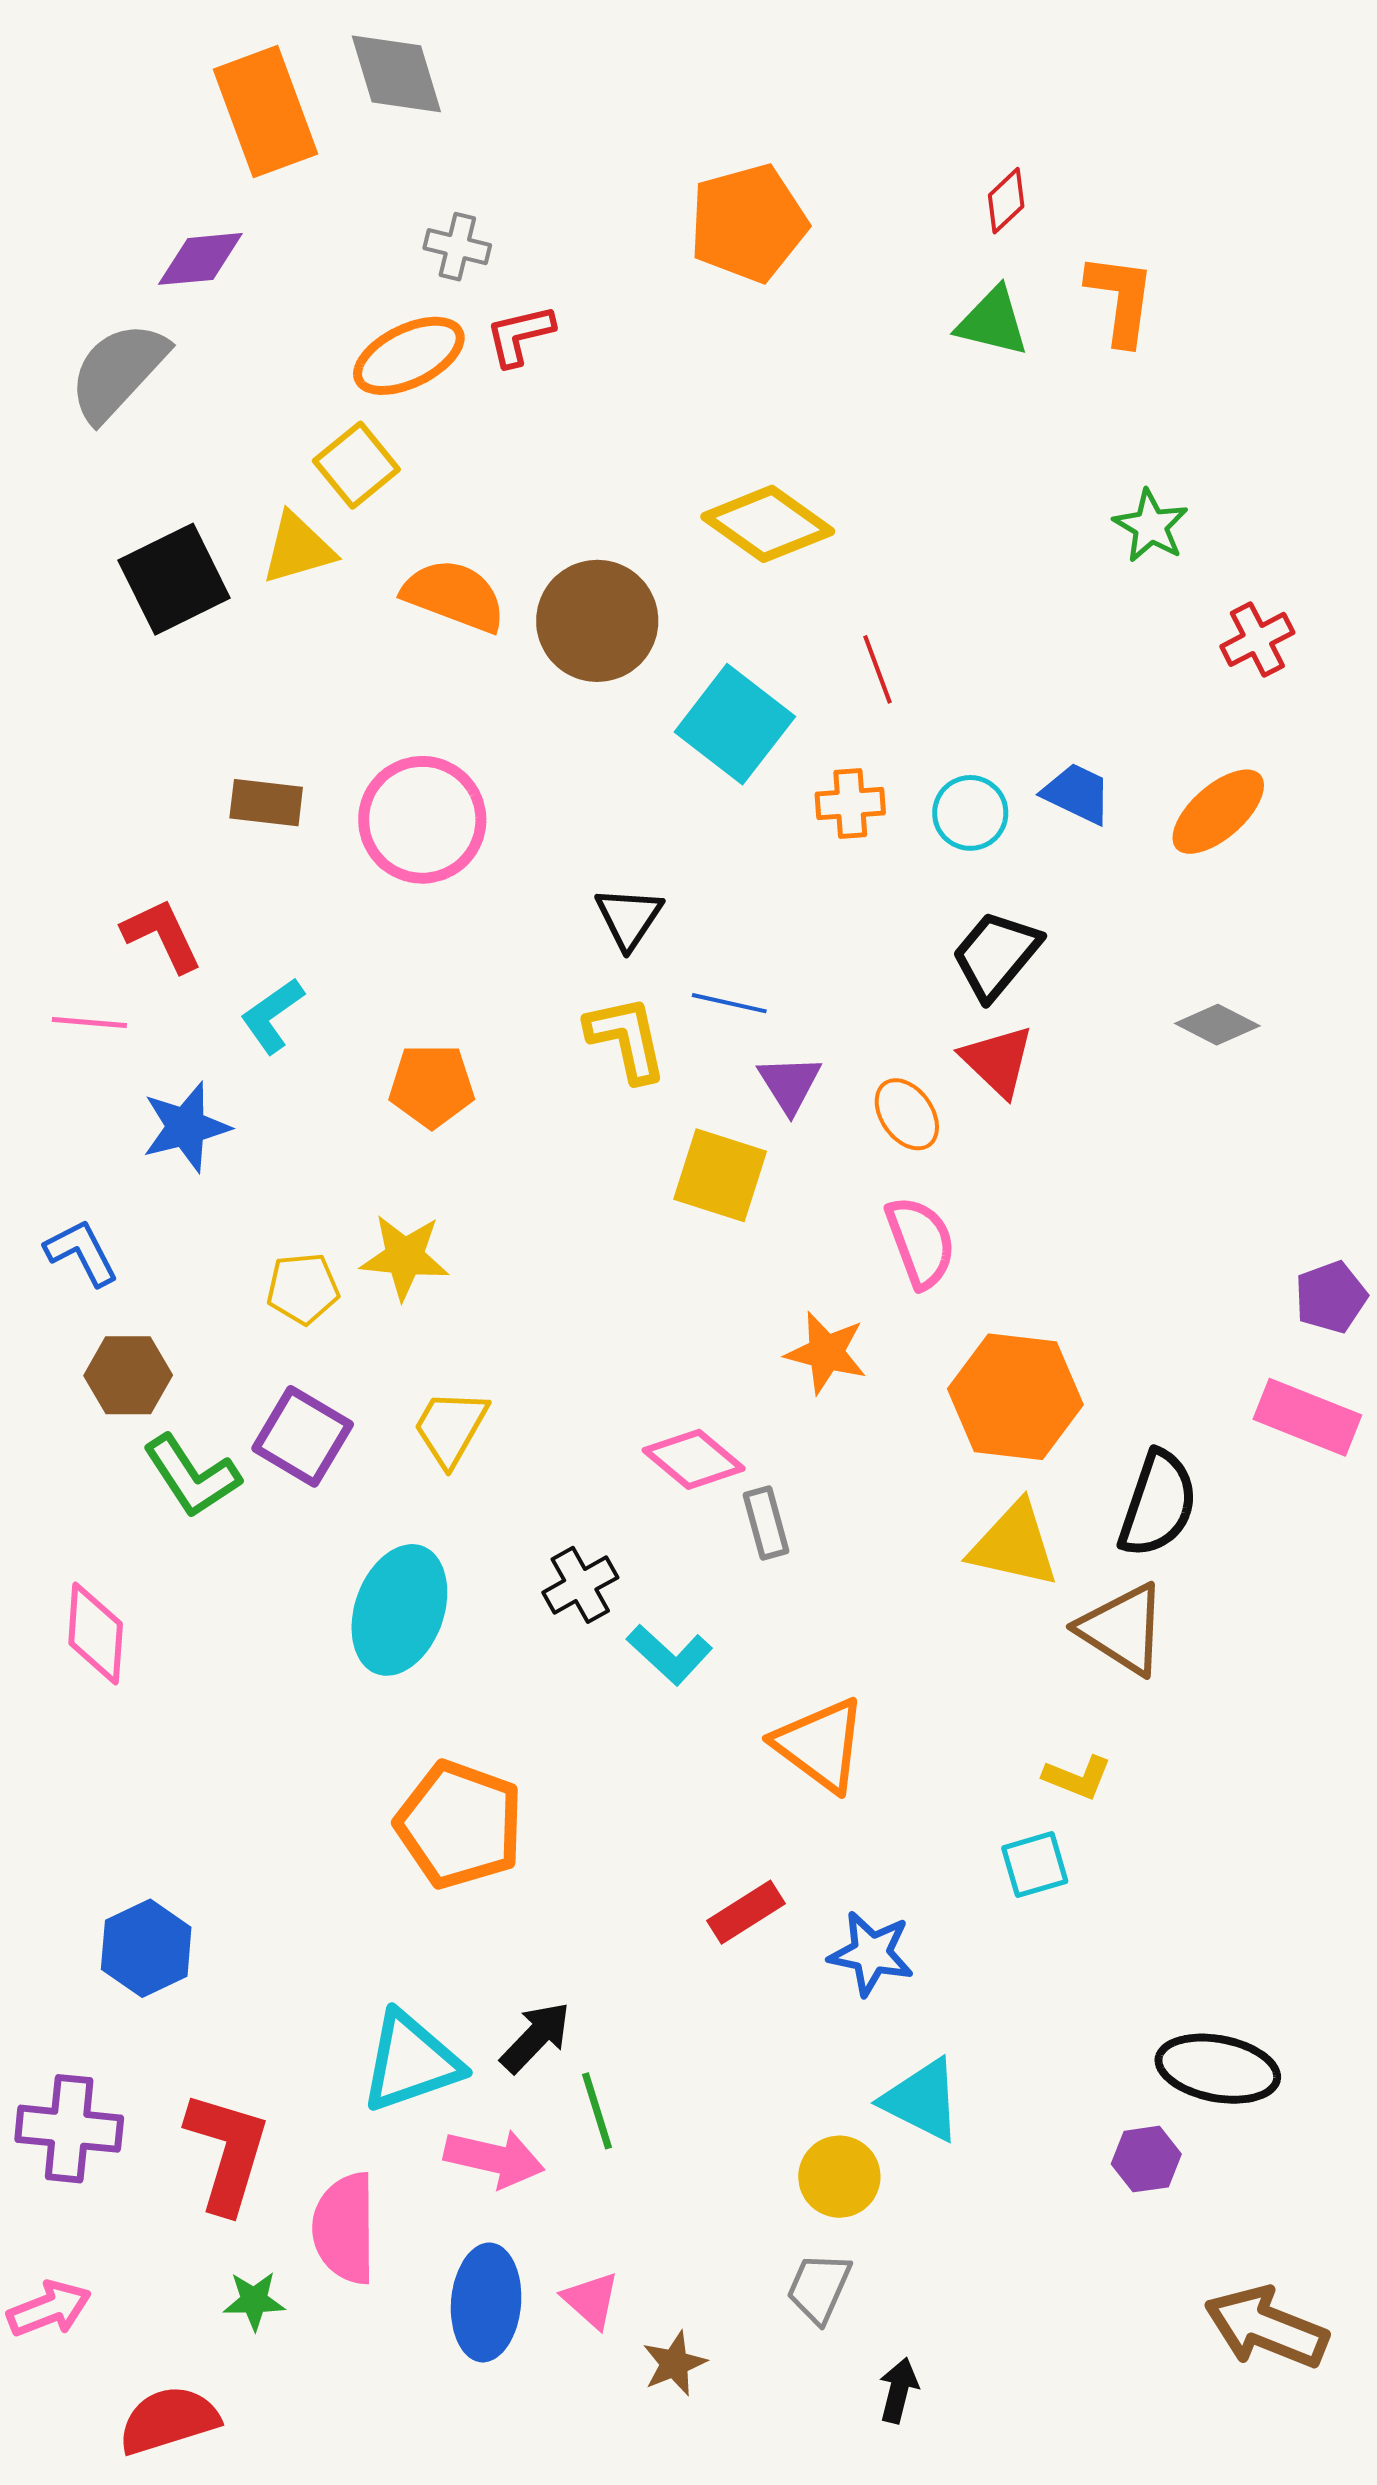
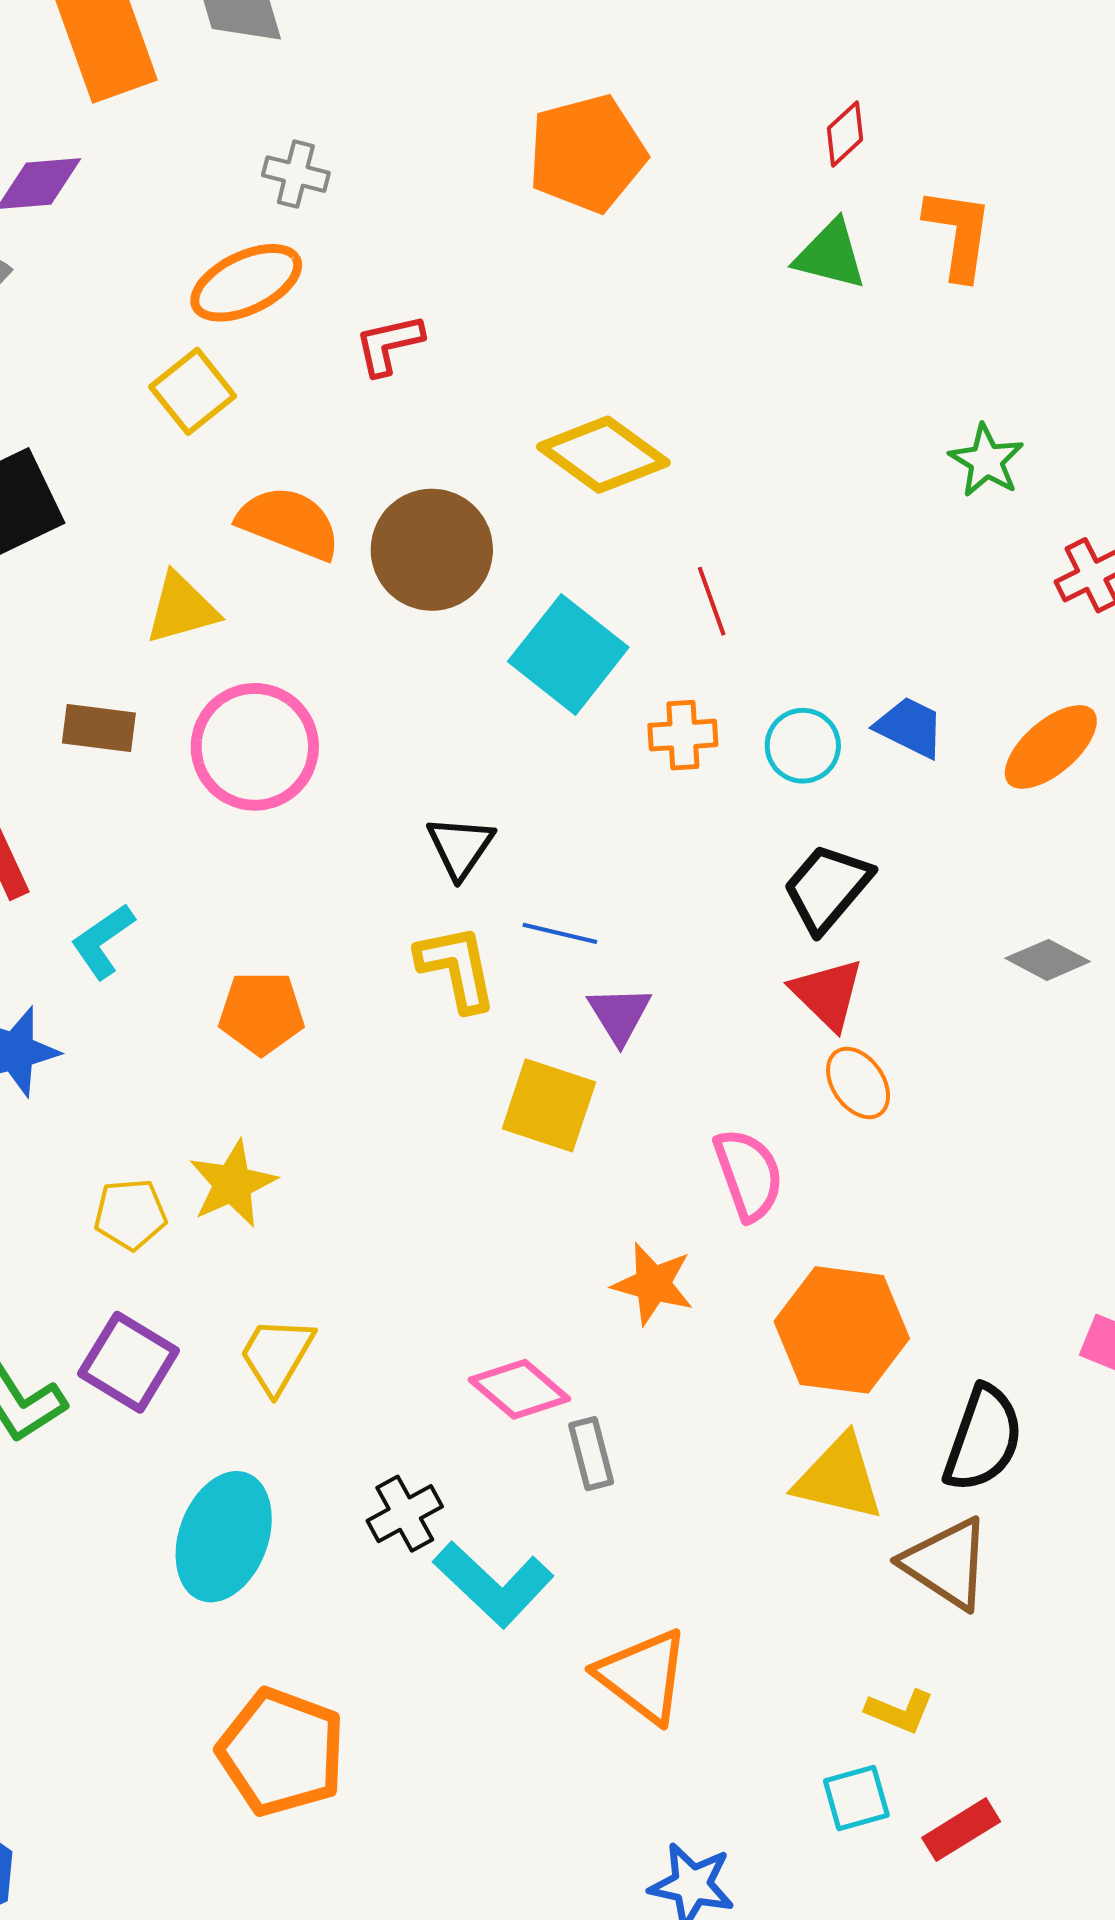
red L-shape: (520, 335) -> (389, 345), moved
yellow triangle: (298, 548) -> (182, 608), moved
orange ellipse: (907, 1114) -> (858, 1083), moved
yellow star: (405, 1257) -> (233, 1184), turned -30
cyan L-shape: (670, 1655) -> (493, 1584), size x1.4
red rectangle: (746, 1912) -> (961, 1830), moved

